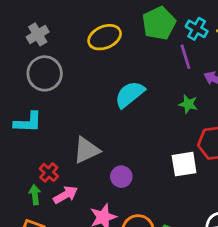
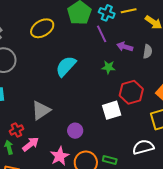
red cross: (49, 172) -> (16, 130), turned 32
purple circle: (121, 177) -> (75, 131), moved

